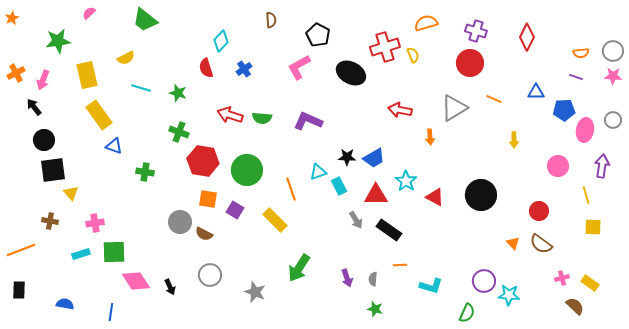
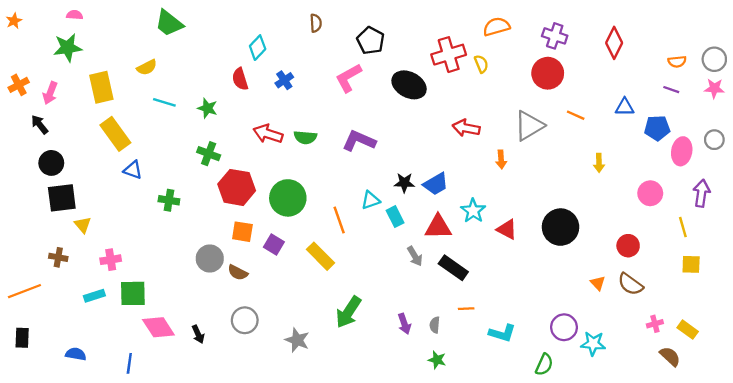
pink semicircle: (89, 13) -> (75, 15), moved, turned 48

